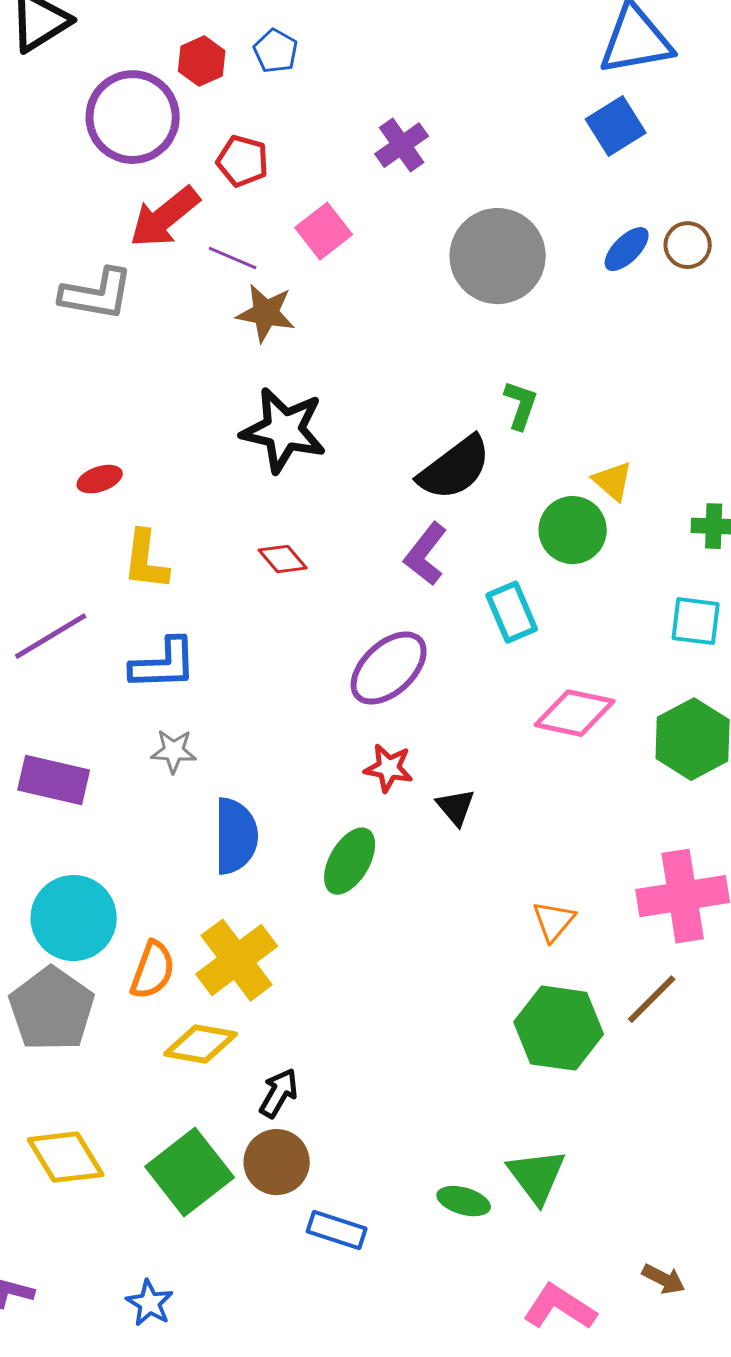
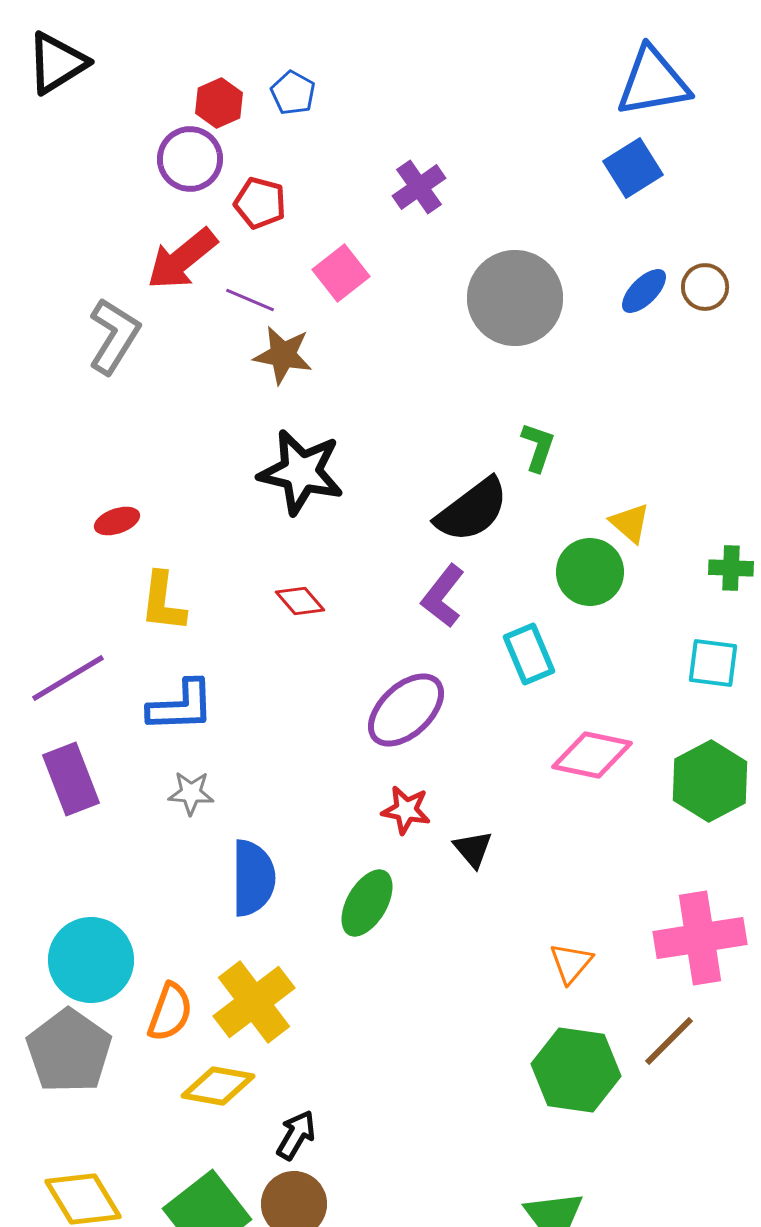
purple circle: (133, 117) -> (190, 159), moved, size x0.7
gray L-shape: (97, 294) -> (114, 336), turned -68
purple rectangle: (54, 780) -> (71, 779), moved, turned 56

